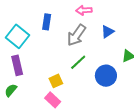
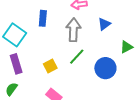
gray arrow: (77, 35) -> (73, 30), turned 150
yellow square: (56, 81) -> (50, 66), moved

